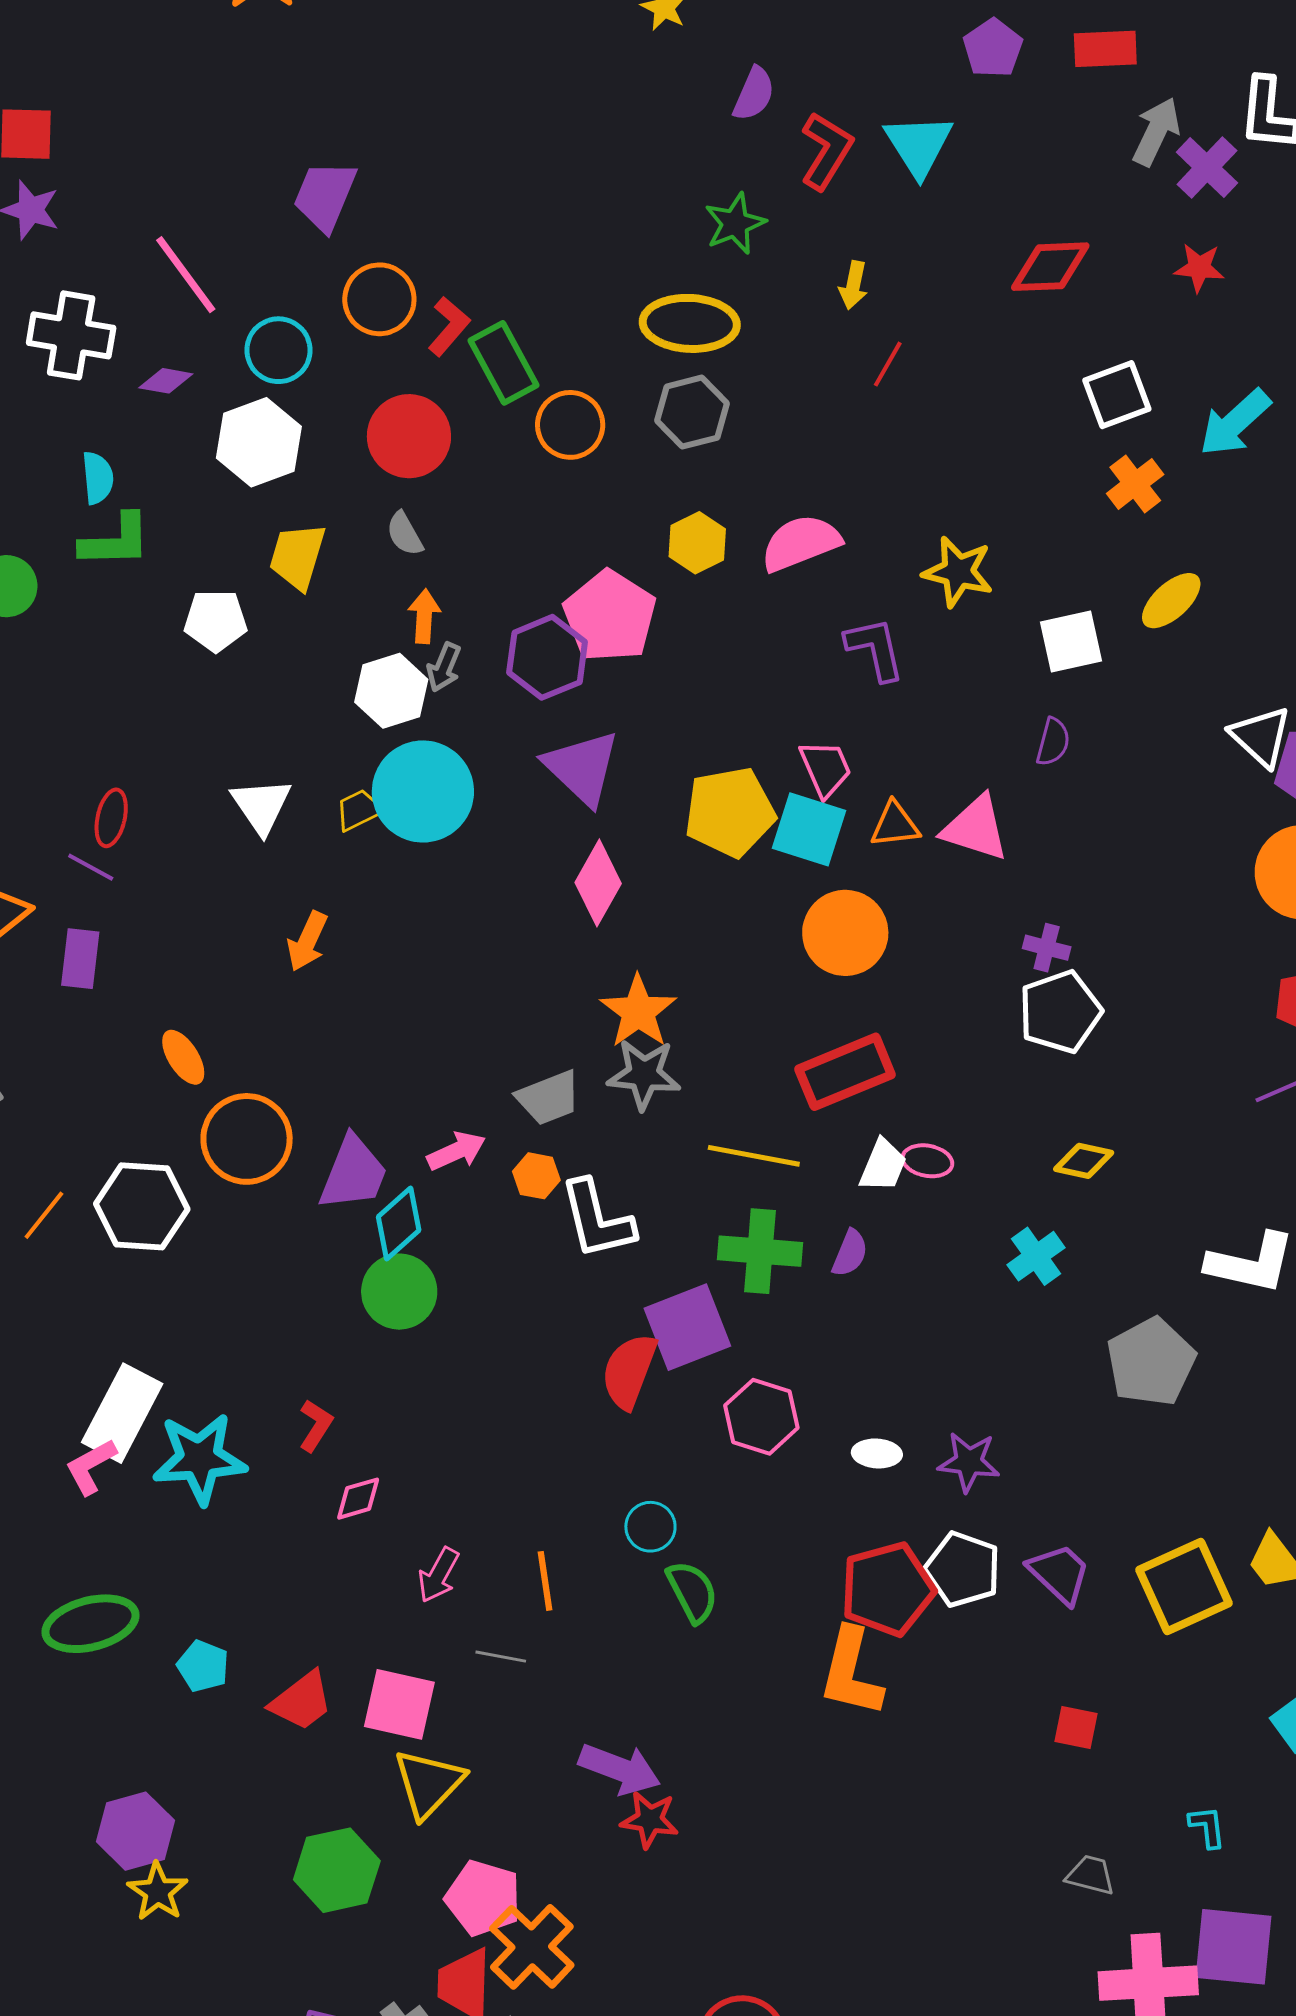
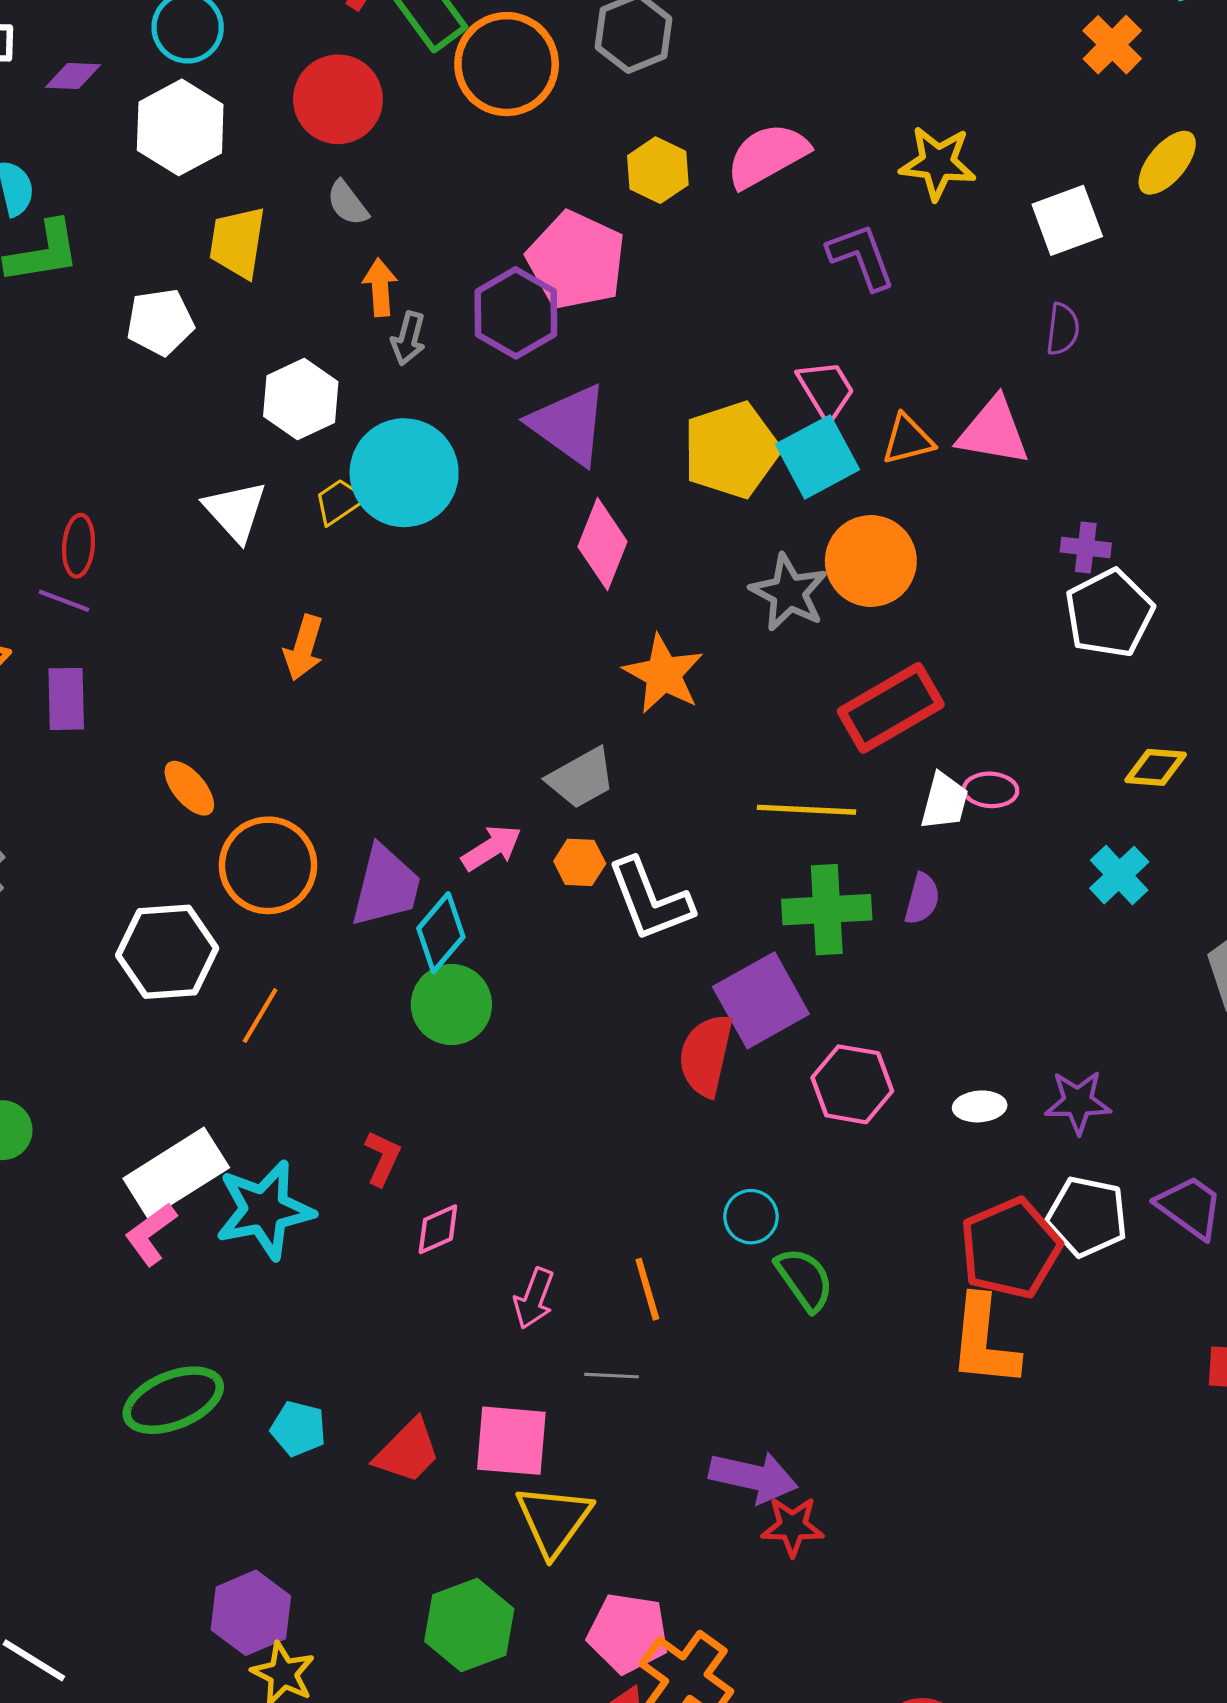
orange circle: (570, 425) -> (507, 64), size x1.4
white hexagon: (391, 691) -> (301, 399), moved
cyan square: (809, 829) -> (818, 457), turned -38
gray star: (644, 1074) -> (789, 593), moved, turned 30
orange line: (44, 1215) -> (260, 1016), moved
white rectangle: (122, 1413) -> (176, 1173), turned 38

